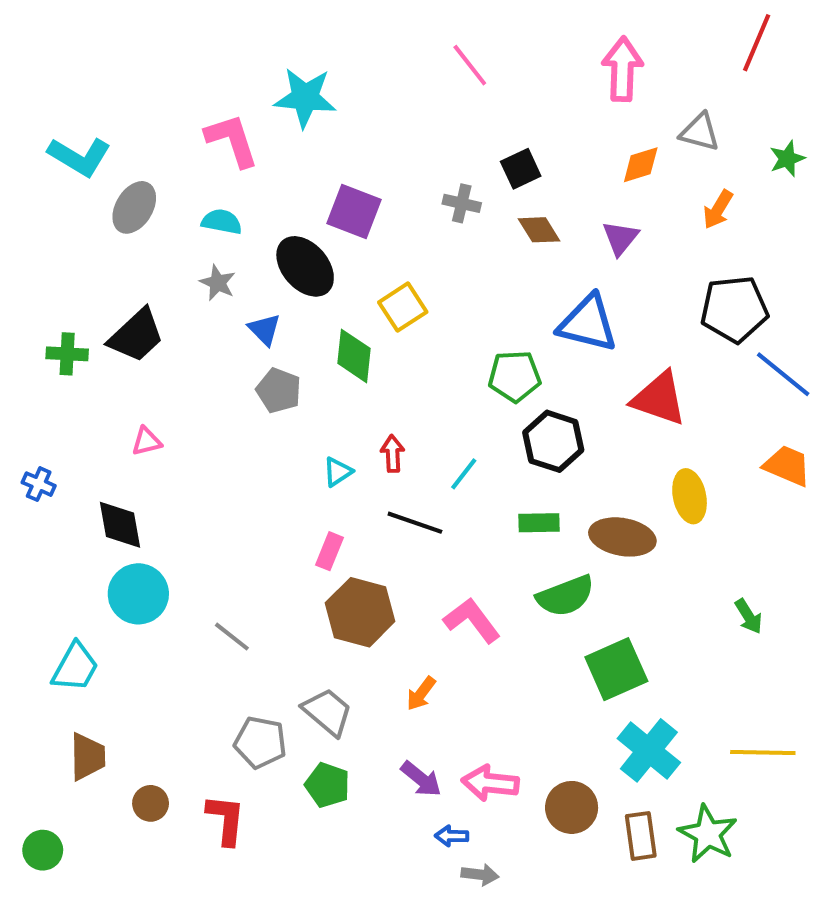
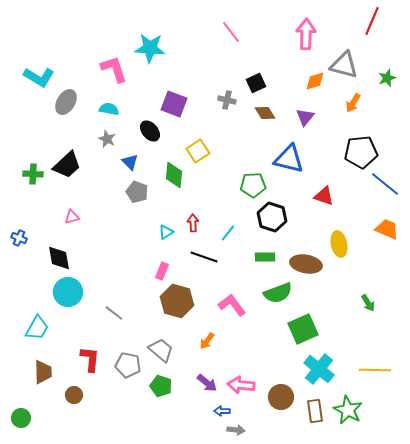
gray triangle: (700, 132) -> (344, 65), size x1.4
black ellipse: (305, 266) -> (150, 131), size x0.7
red triangle: (659, 399) -> (324, 196), size x0.7
red L-shape: (226, 820) -> (90, 359), moved

